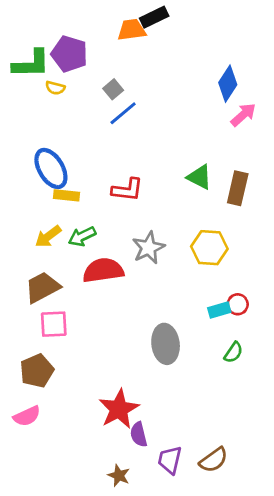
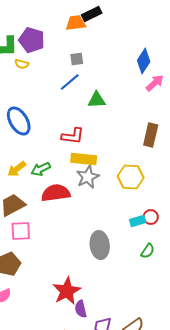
gray square: (113, 89) -> (77, 59), moved, turned 32
green triangle: (199, 177) -> (97, 100), moved, turned -30
yellow rectangle: (66, 195) -> (84, 159), moved, size x1.4

